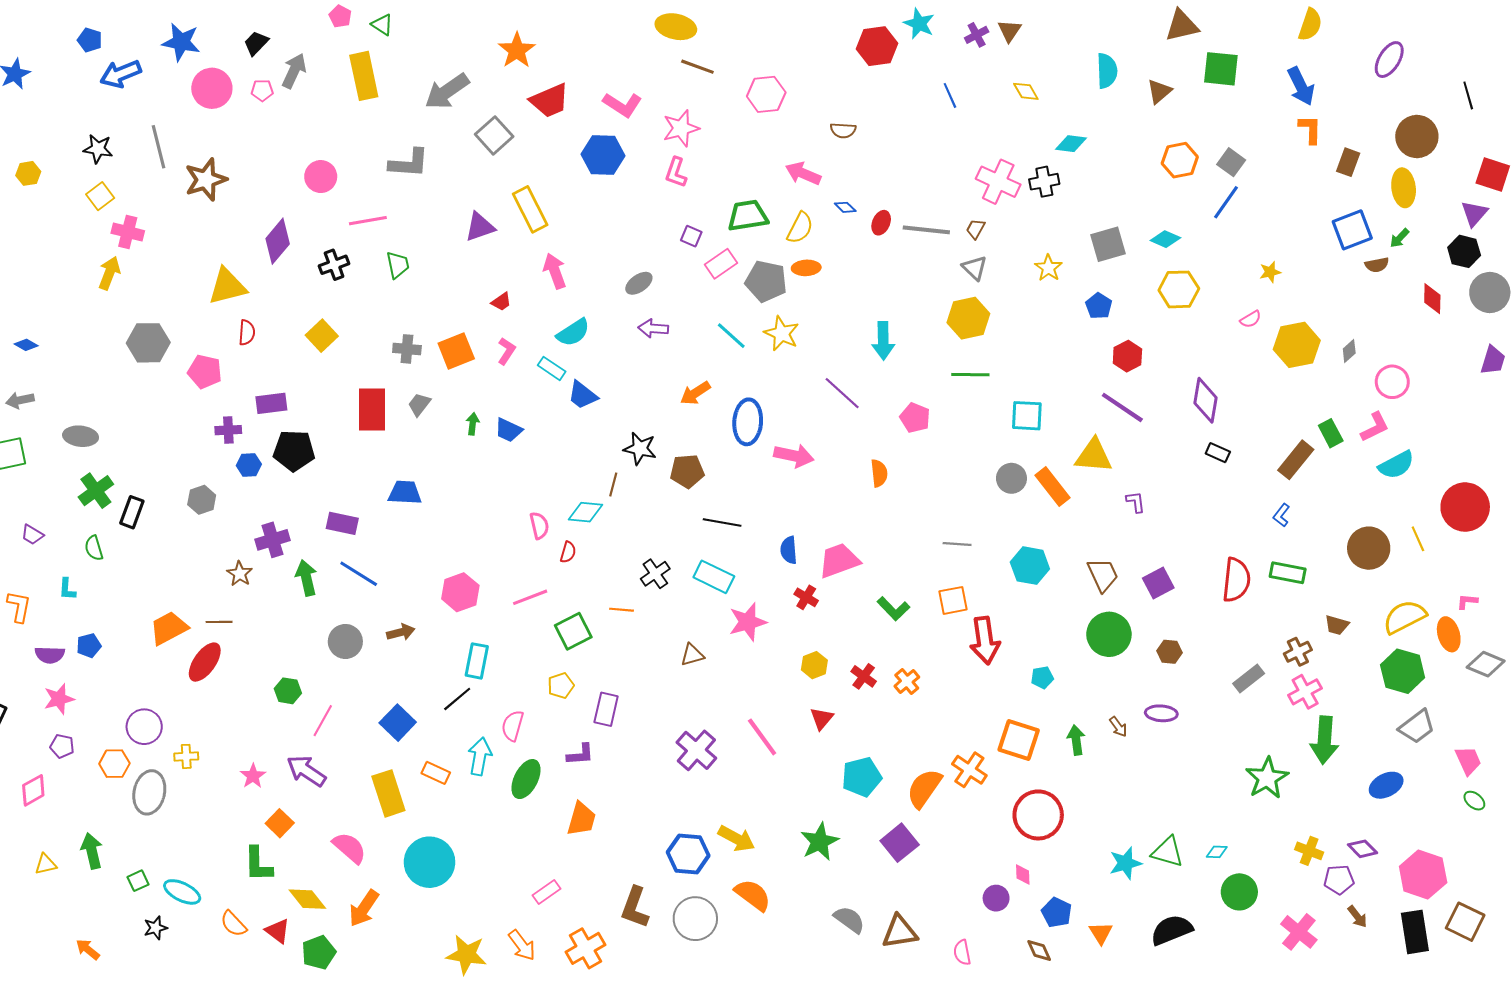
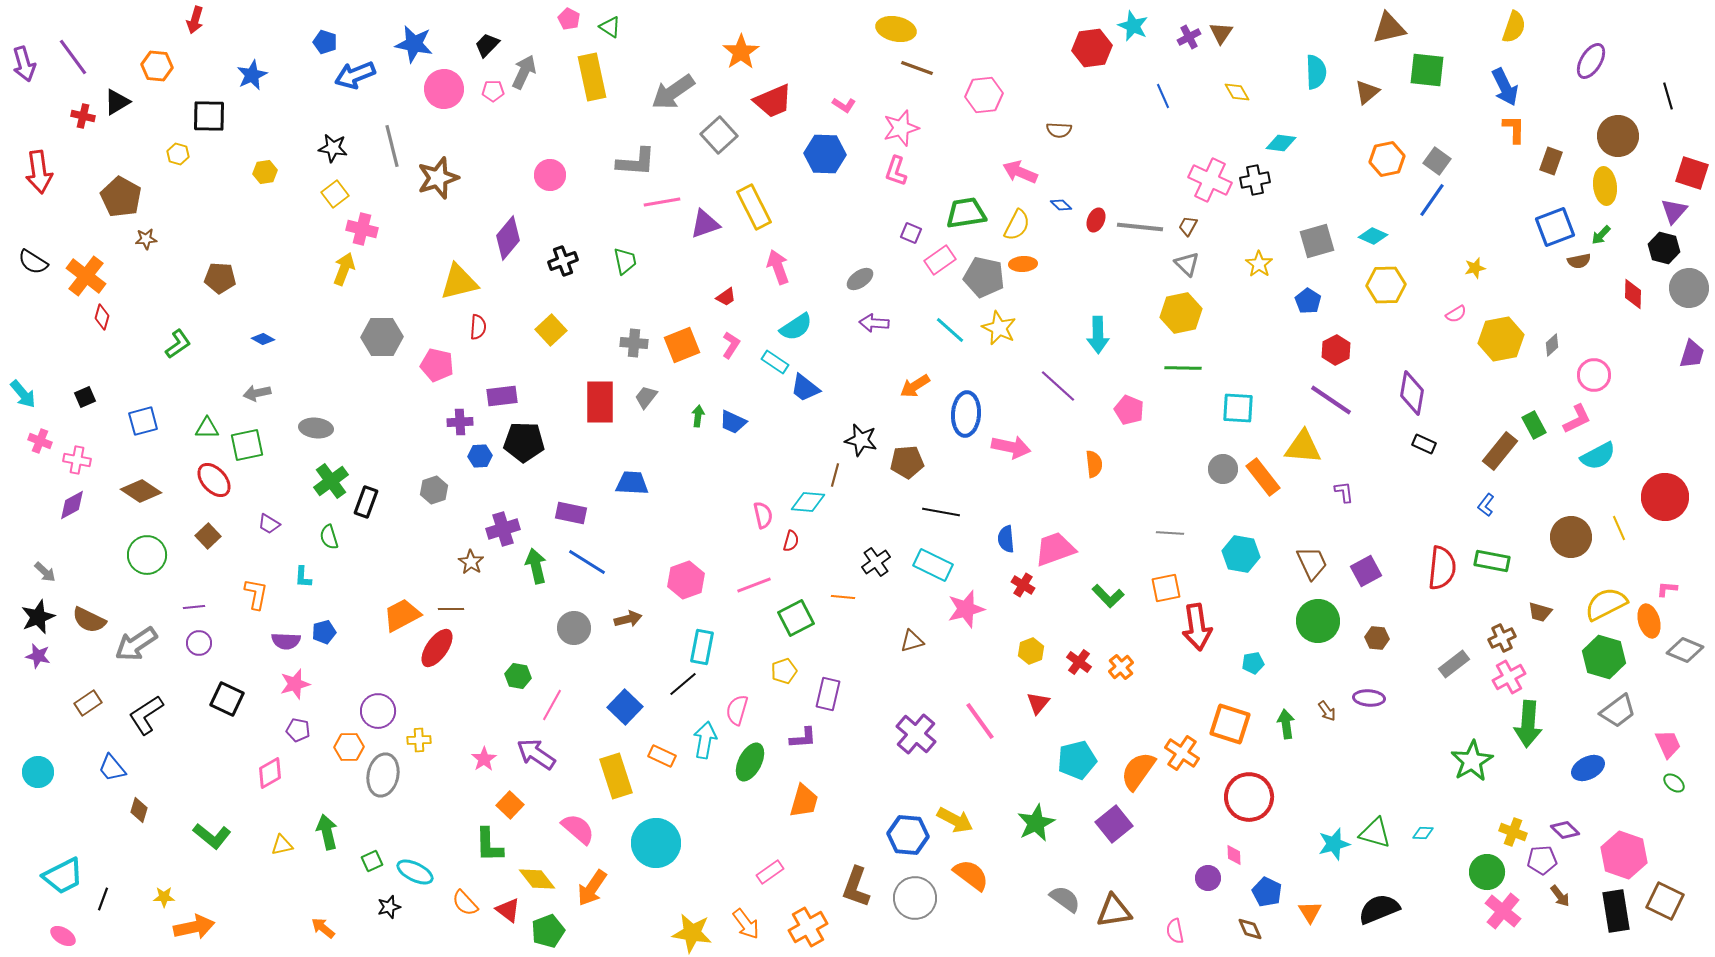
pink L-shape: (622, 105) -> (844, 105), size x0.6
pink line: (368, 221) -> (662, 202), moved
green circle: (1239, 892) -> (1487, 872), moved

